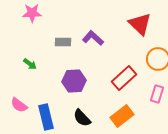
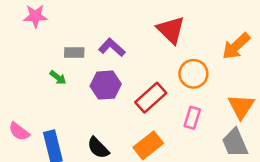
green arrow: (30, 64) -> (58, 78), moved
purple hexagon: (74, 81) -> (106, 85), moved

